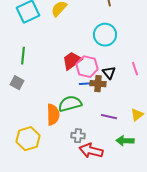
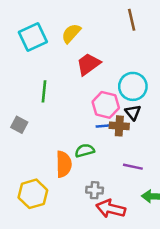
cyan circle: (105, 35) -> (133, 86), moved
green line: (23, 56) -> (44, 91), moved
red trapezoid: (72, 61) -> (88, 64), moved
green semicircle: (70, 104) -> (85, 151), size x0.7

